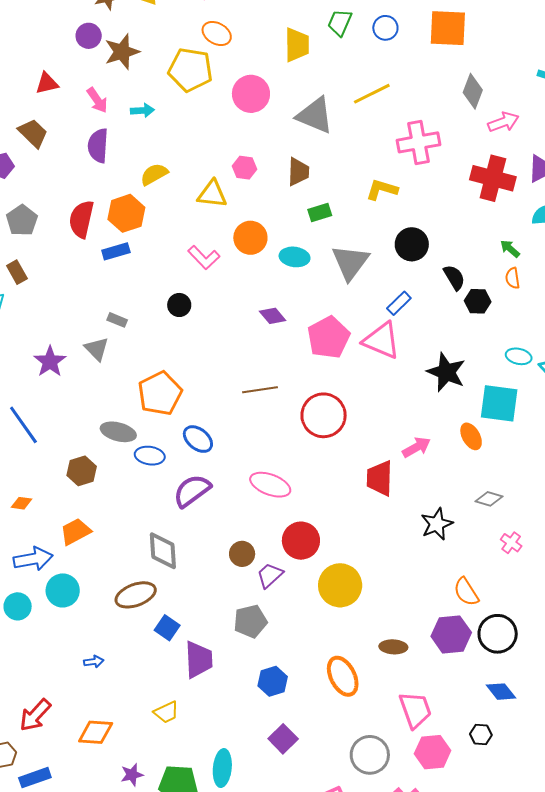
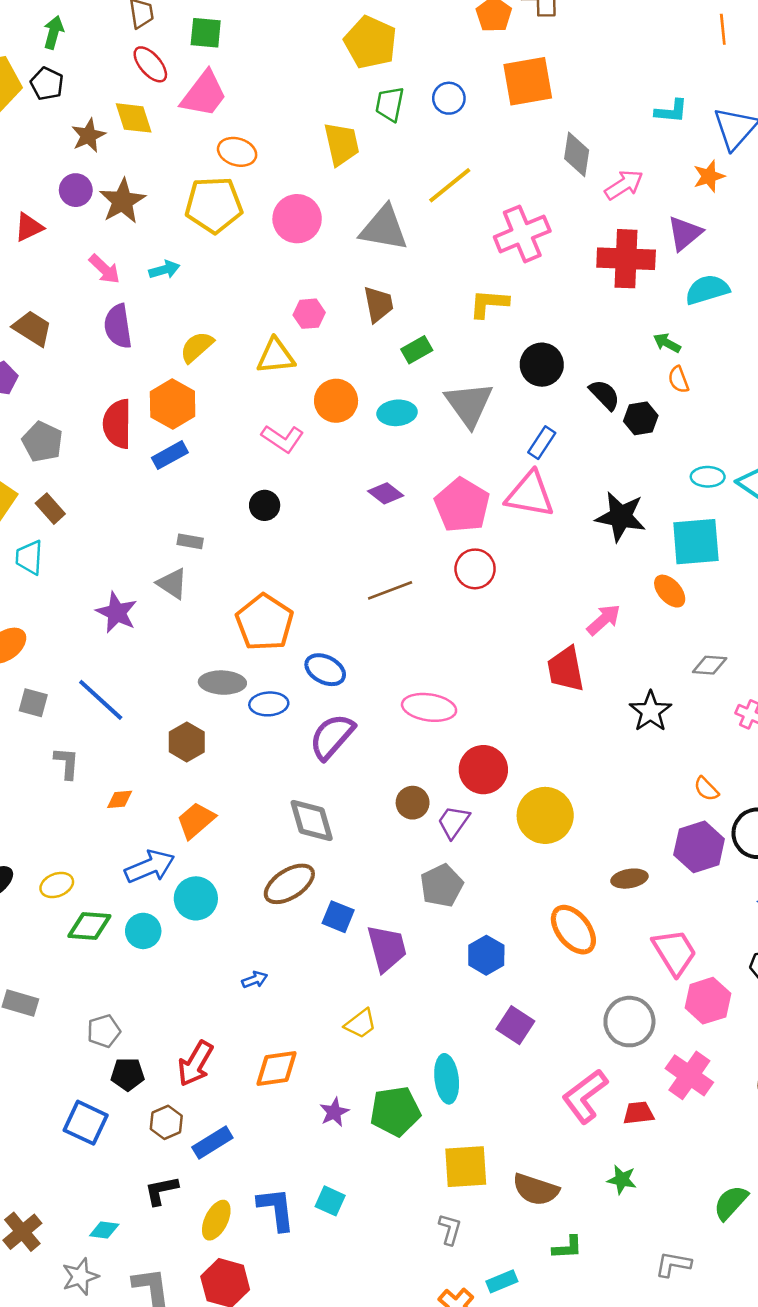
red triangle: (47, 83) -> (29, 227), moved
red circle: (324, 415) -> (475, 569), moved, size x0.7
orange semicircle: (466, 592) -> (706, 789), size x0.7

